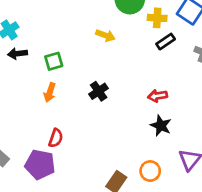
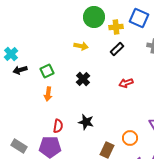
black rectangle: (166, 42) -> (117, 49), moved
black cross: (99, 91) -> (83, 79), moved
black star: (161, 126) -> (86, 122), moved

